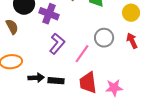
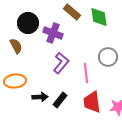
pink line: (82, 54) -> (86, 73), turned -42
black rectangle: (56, 81) -> (60, 100), turned -56

